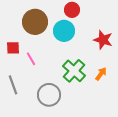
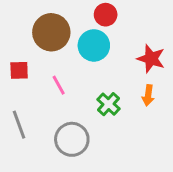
pink line: (31, 59) -> (59, 85), moved
green cross: (74, 71) -> (108, 104), size x0.7
orange arrow: (101, 74) -> (148, 95), moved, turned 152

